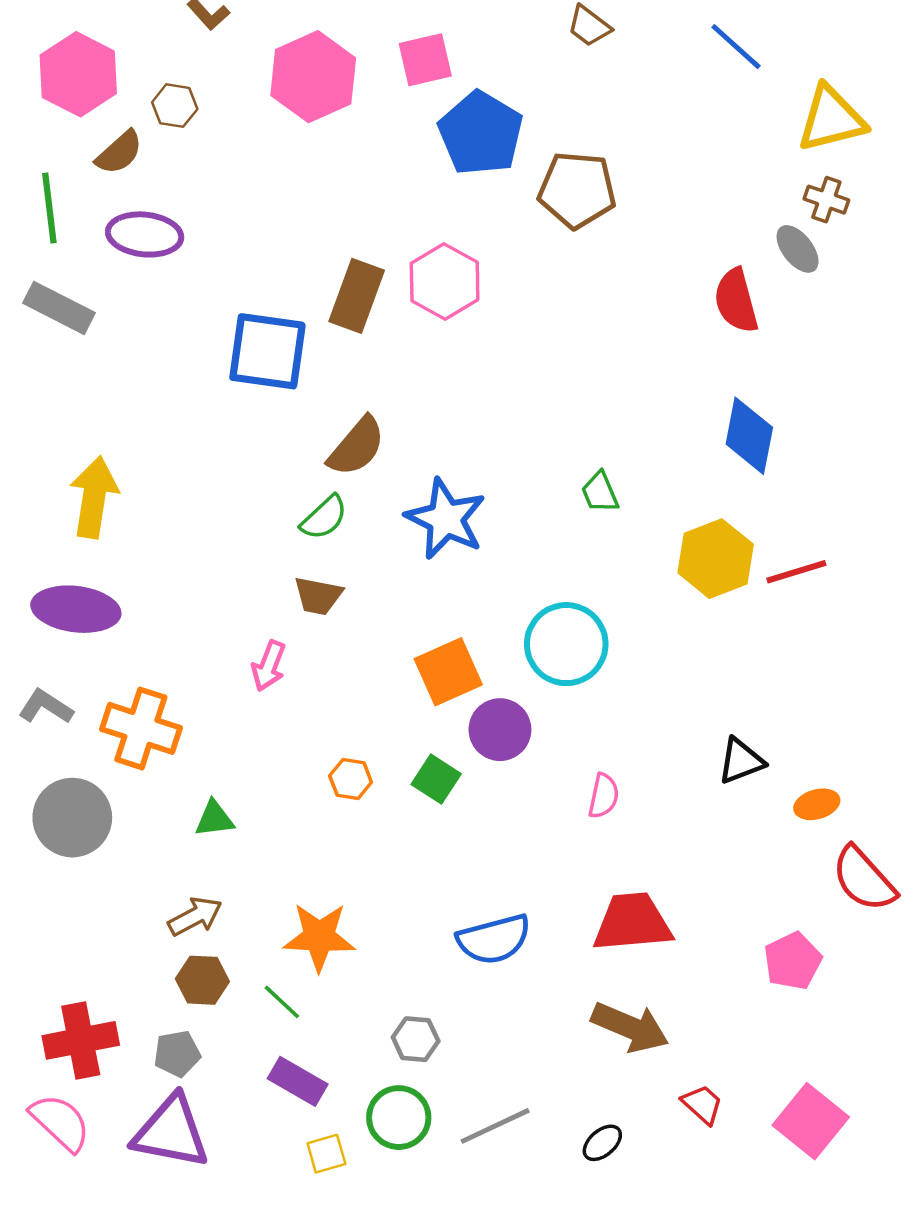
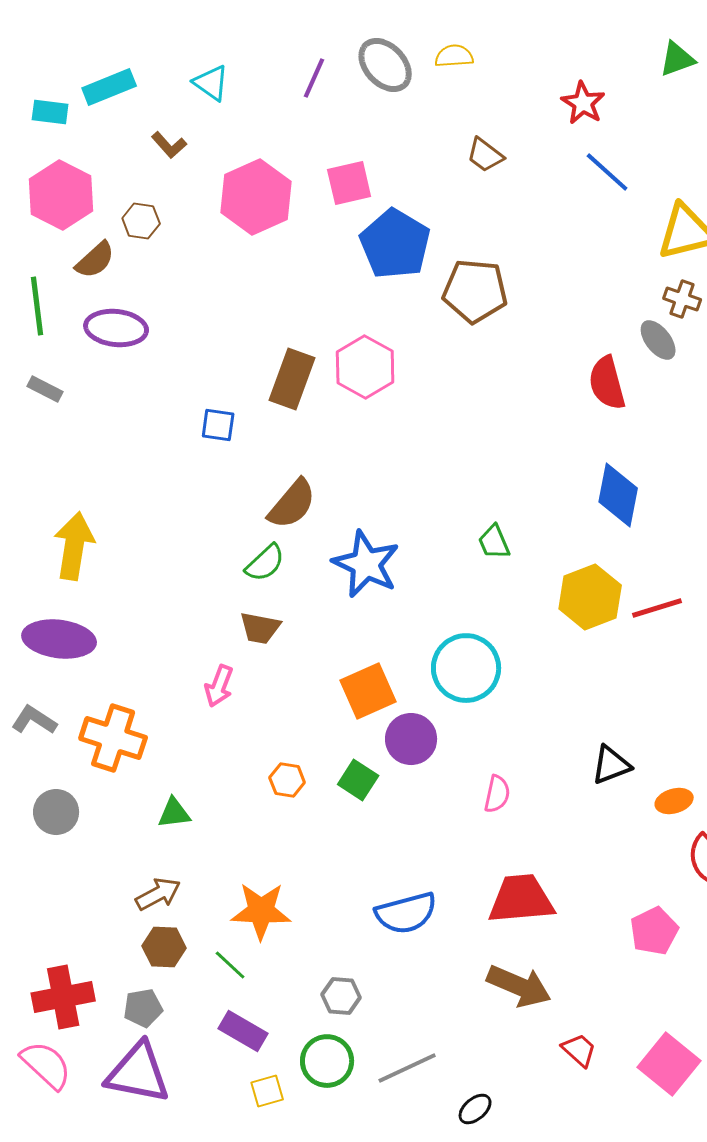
gray rectangle: (59, 308) -> (45, 389), size x0.6
blue square: (267, 351) -> (218, 425), size x0.5
gray circle: (72, 818) -> (56, 812), size x0.7
black ellipse: (602, 1143) -> (475, 1109), moved

